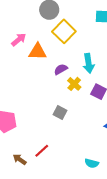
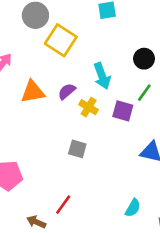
orange triangle: (38, 52) -> (33, 92), moved
cyan semicircle: (92, 163) -> (133, 208), turned -64

